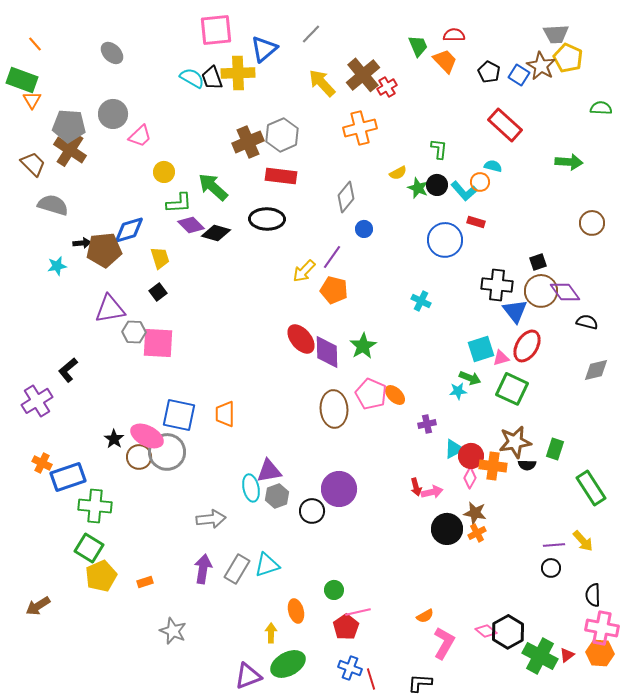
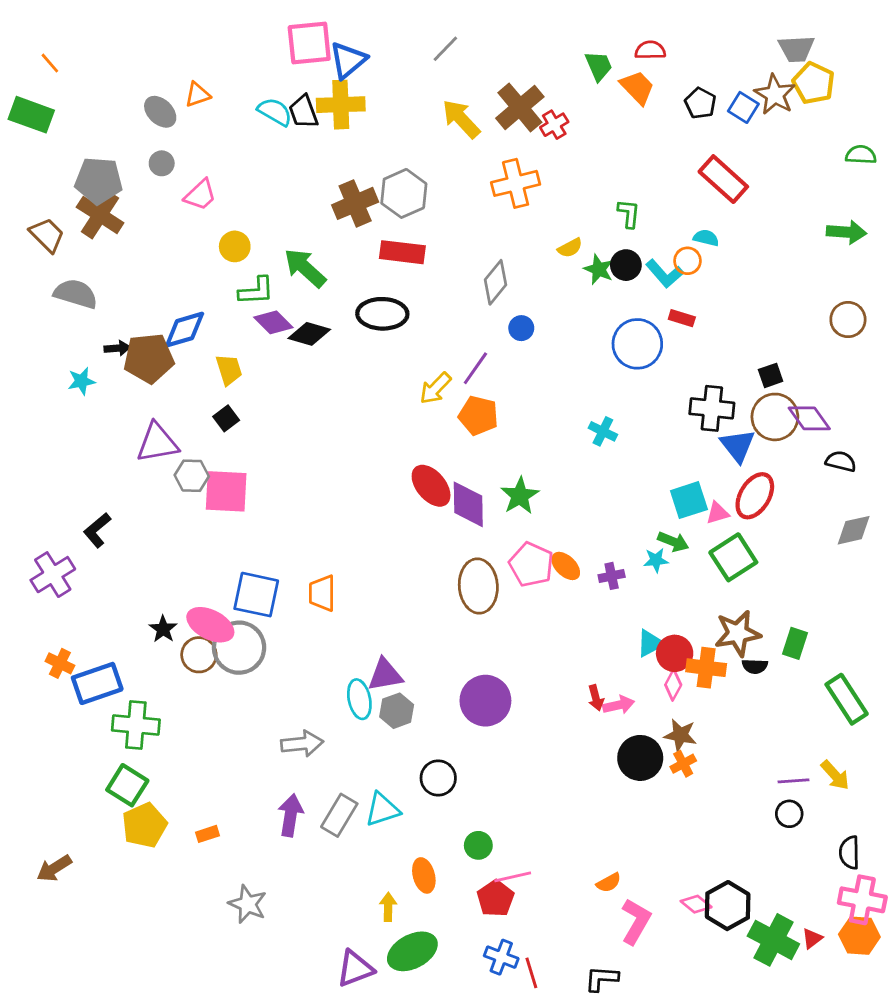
blue triangle: (264, 49) -> (348, 60), moved
gray ellipse: (112, 53) -> (160, 112), moved
orange triangle: (32, 100) -> (197, 95), moved, turned 42
gray circle: (113, 114) -> (162, 163), size x0.6
green arrow: (569, 162) -> (847, 232), moved
green square: (512, 389) -> (733, 557), turned 32
purple cross: (427, 424) -> (612, 576), moved
black circle: (312, 511) -> (438, 778), moved

